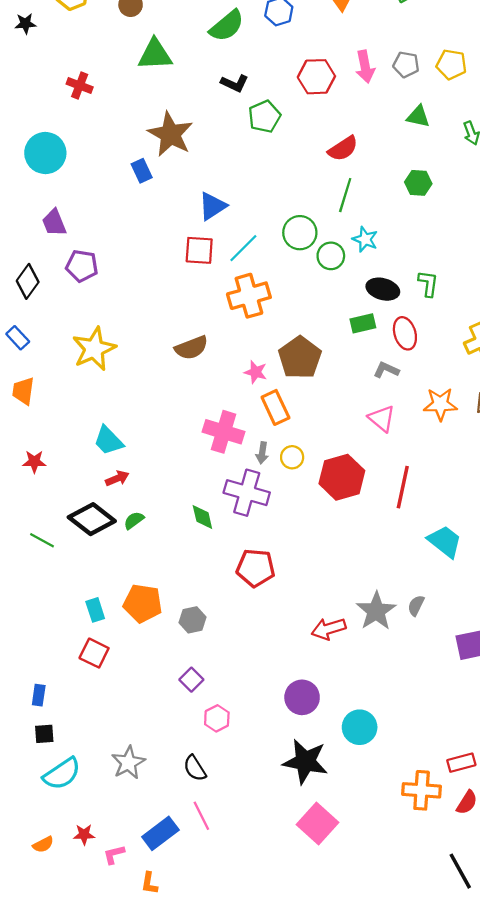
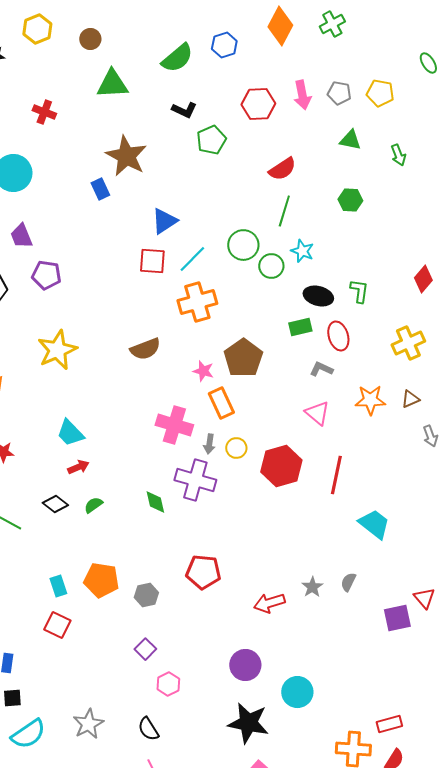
black diamond: (92, 519) -> (55, 504), size x0.6
red pentagon: (256, 568) -> (203, 572), moved
gray star: (376, 611) -> (312, 587), size x0.6

